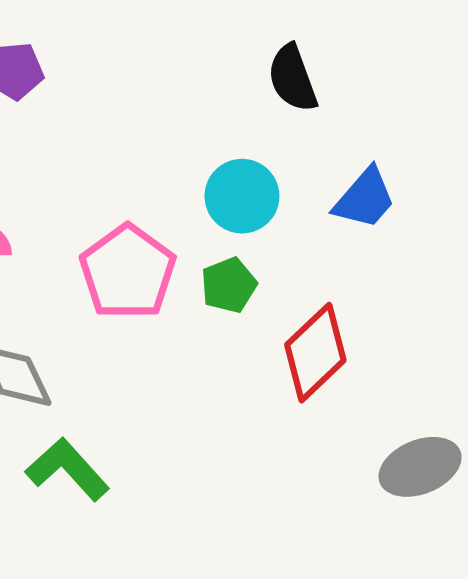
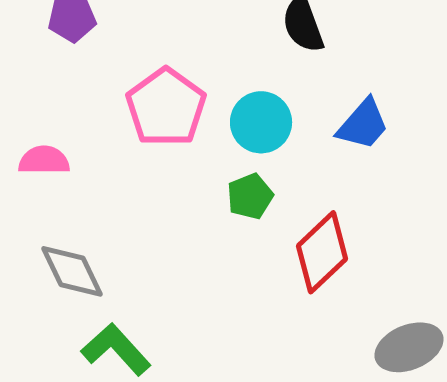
pink pentagon: (128, 272) -> (166, 107), moved

